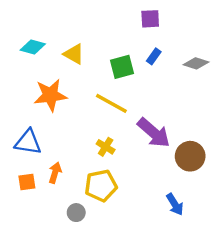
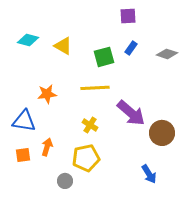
orange star: (50, 95) -> (47, 94), moved, size x0.7
yellow line: (111, 103) -> (95, 88), turned -32

